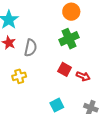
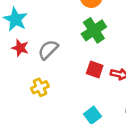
gray semicircle: (31, 48) -> (48, 50), turned -138

